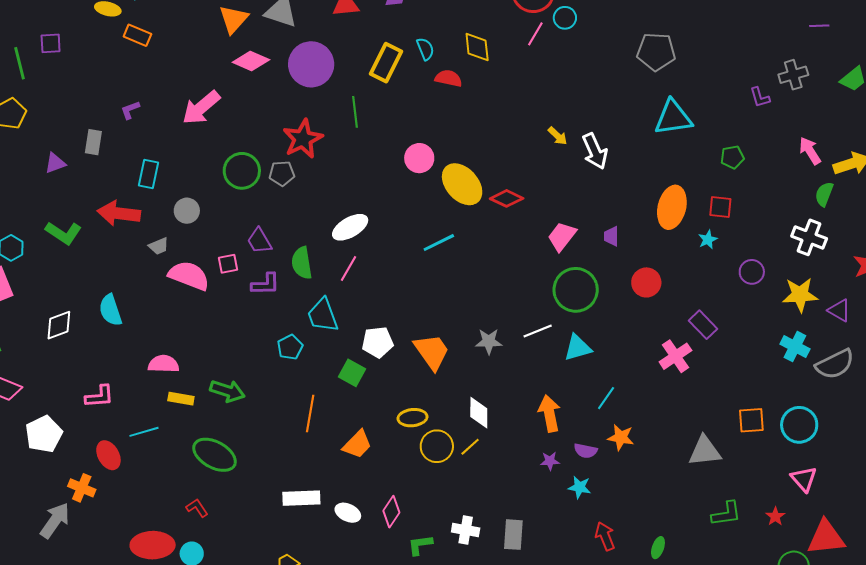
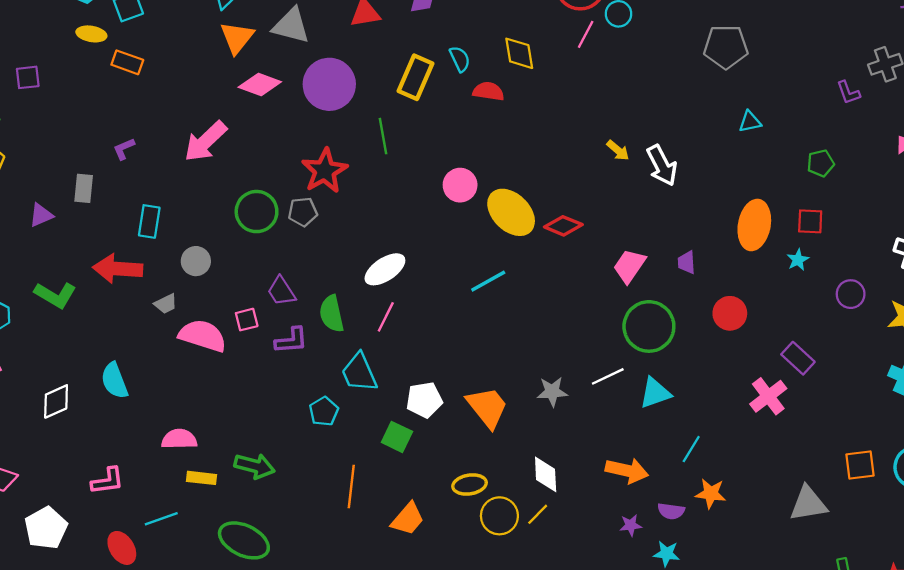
cyan triangle: (673, 118) -> (750, 122), size x0.5
orange arrow: (549, 413) -> (627, 471), turned 117

